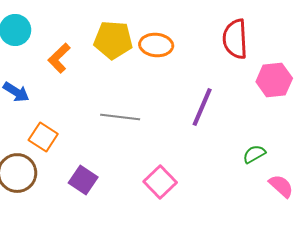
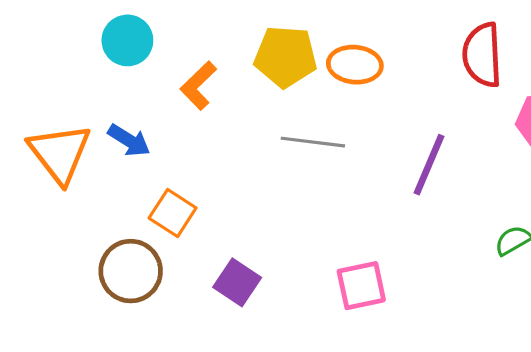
gray line: (120, 117) -> (313, 142), moved
pink square: (160, 182) -> (361, 286), turned 32

